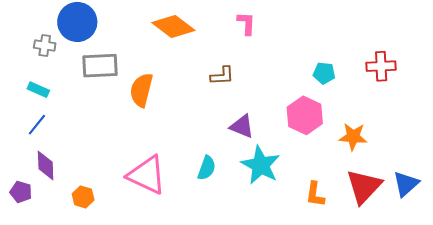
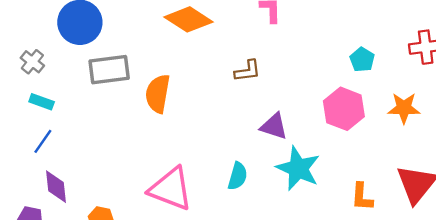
gray cross: (45, 46) -> (32, 62), moved, turned 35
cyan pentagon: (324, 73) -> (362, 60), turned 30
orange star: (353, 137) -> (404, 108), moved

